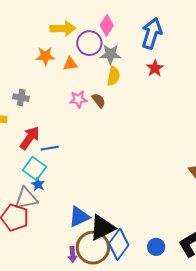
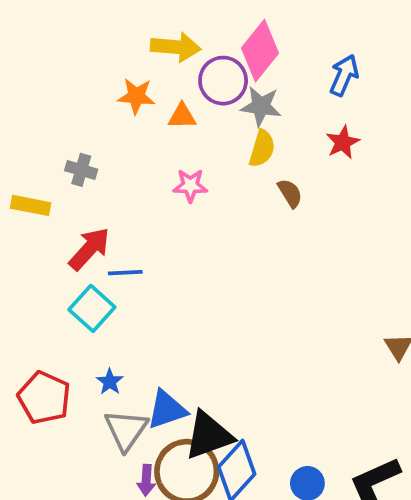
pink diamond: (107, 25) -> (260, 51), size x1.4
blue arrow: (152, 33) -> (344, 75), size x0.7
brown semicircle: (99, 100) -> (290, 193), moved
blue star: (38, 184) -> (110, 382), moved
gray triangle: (26, 198) -> (126, 430), moved, turned -50

